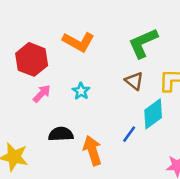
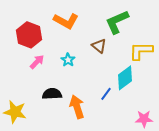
brown triangle: (134, 81) -> (99, 46), moved

